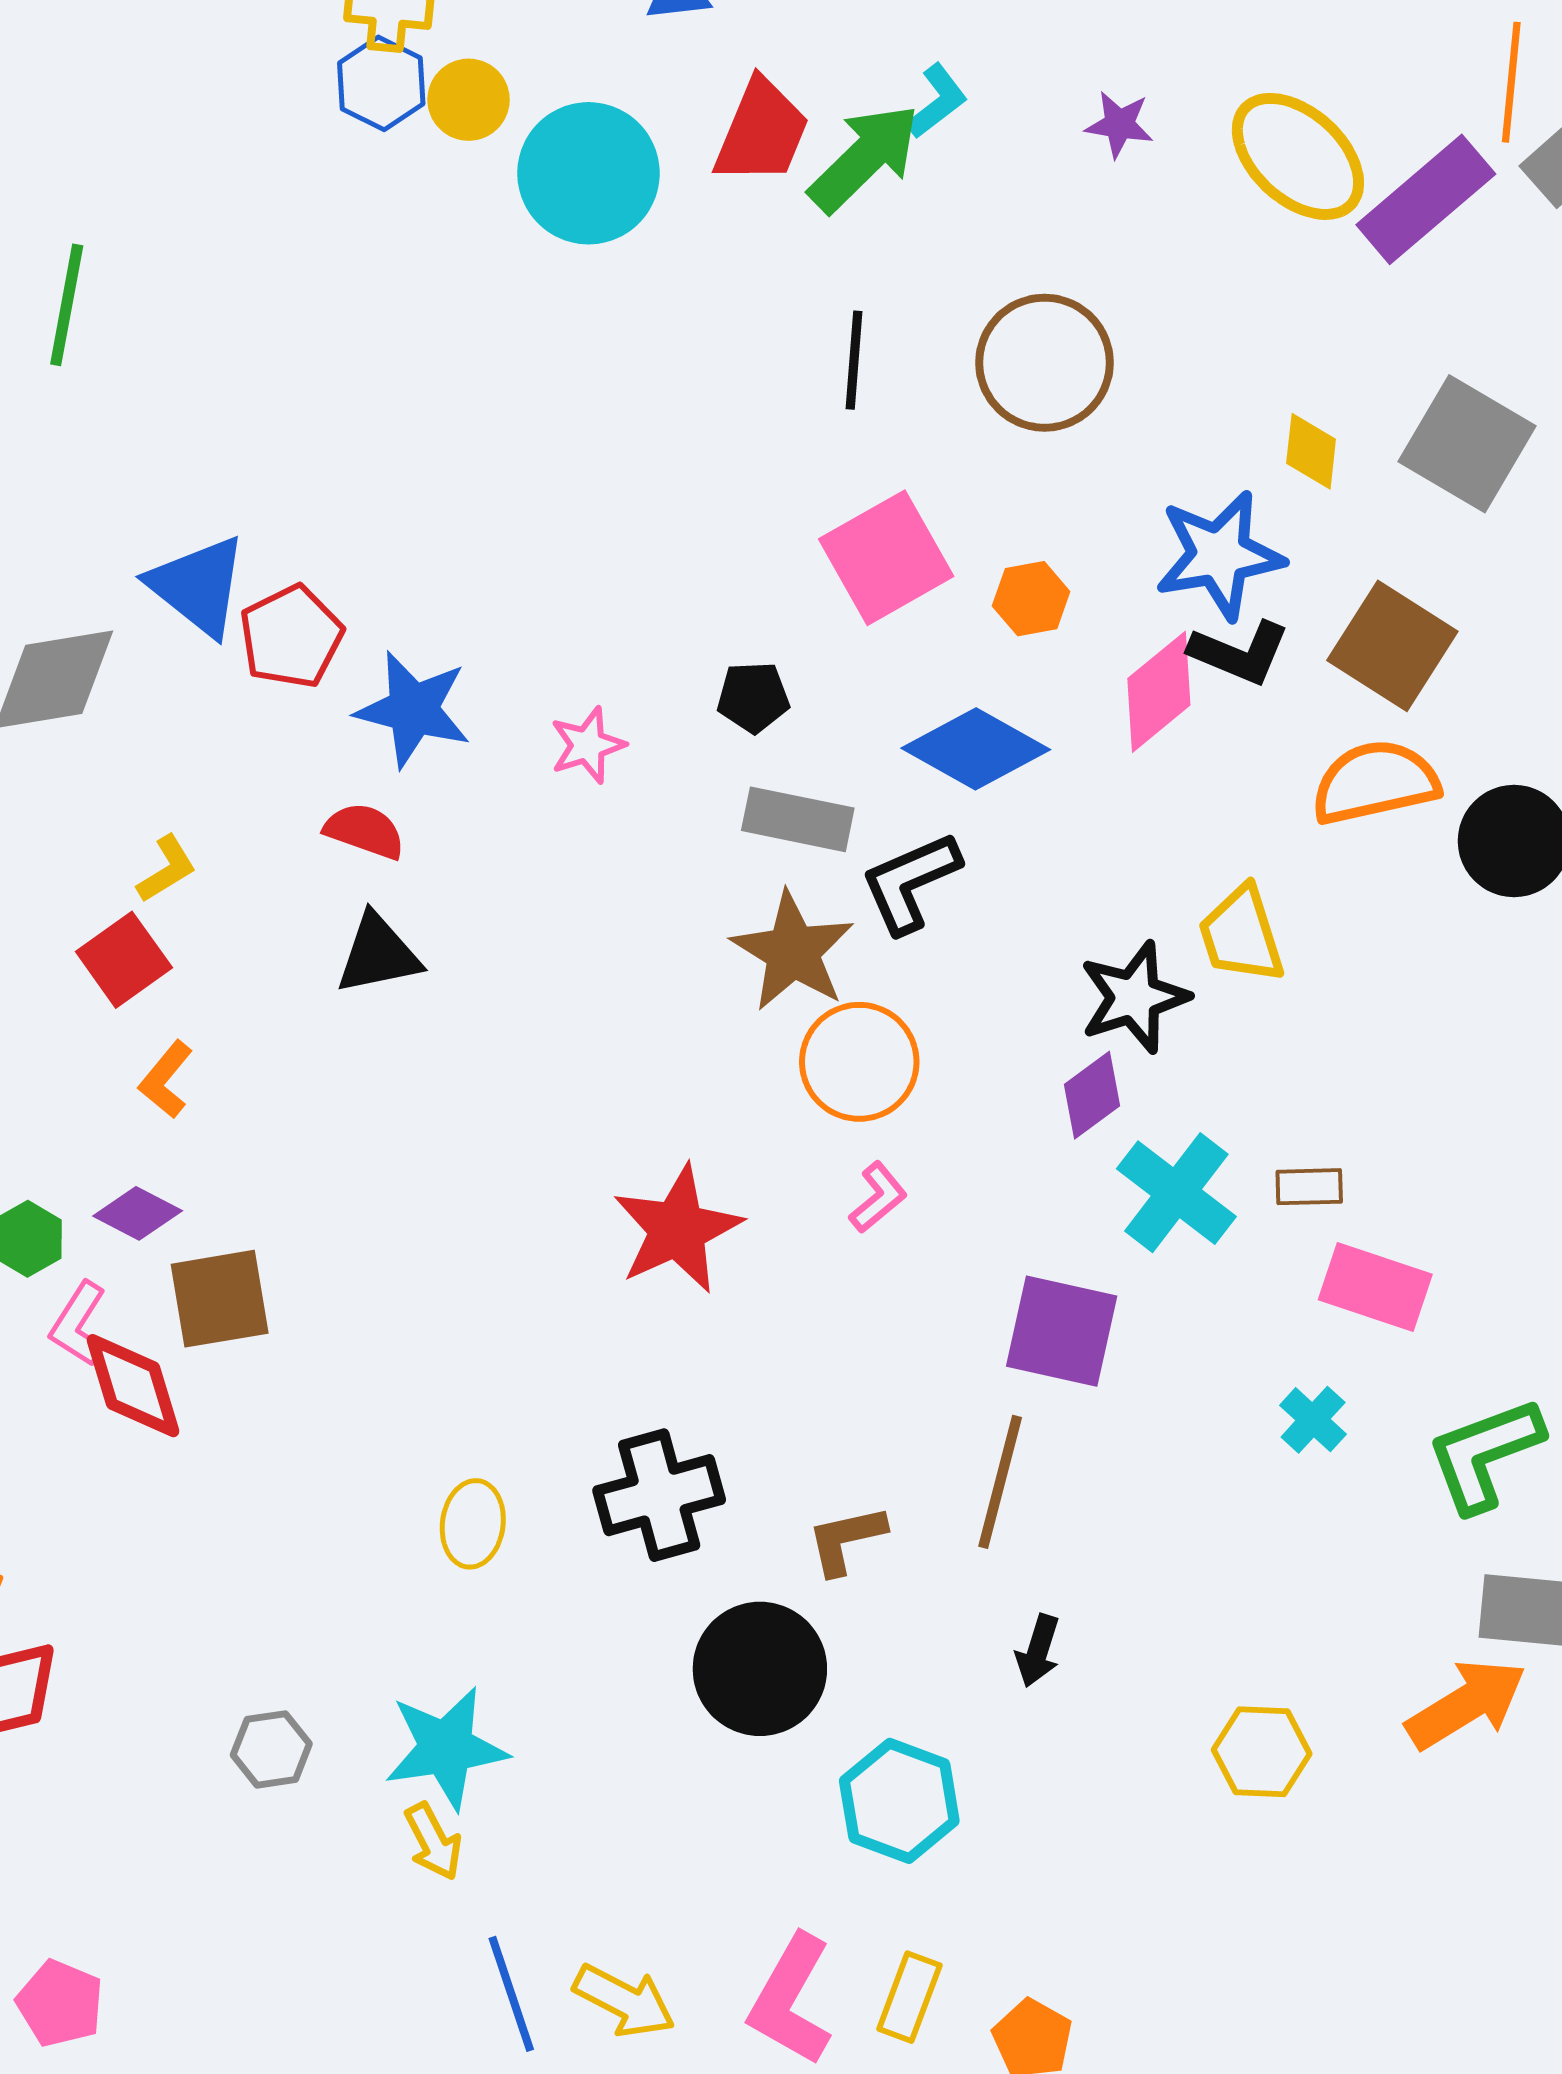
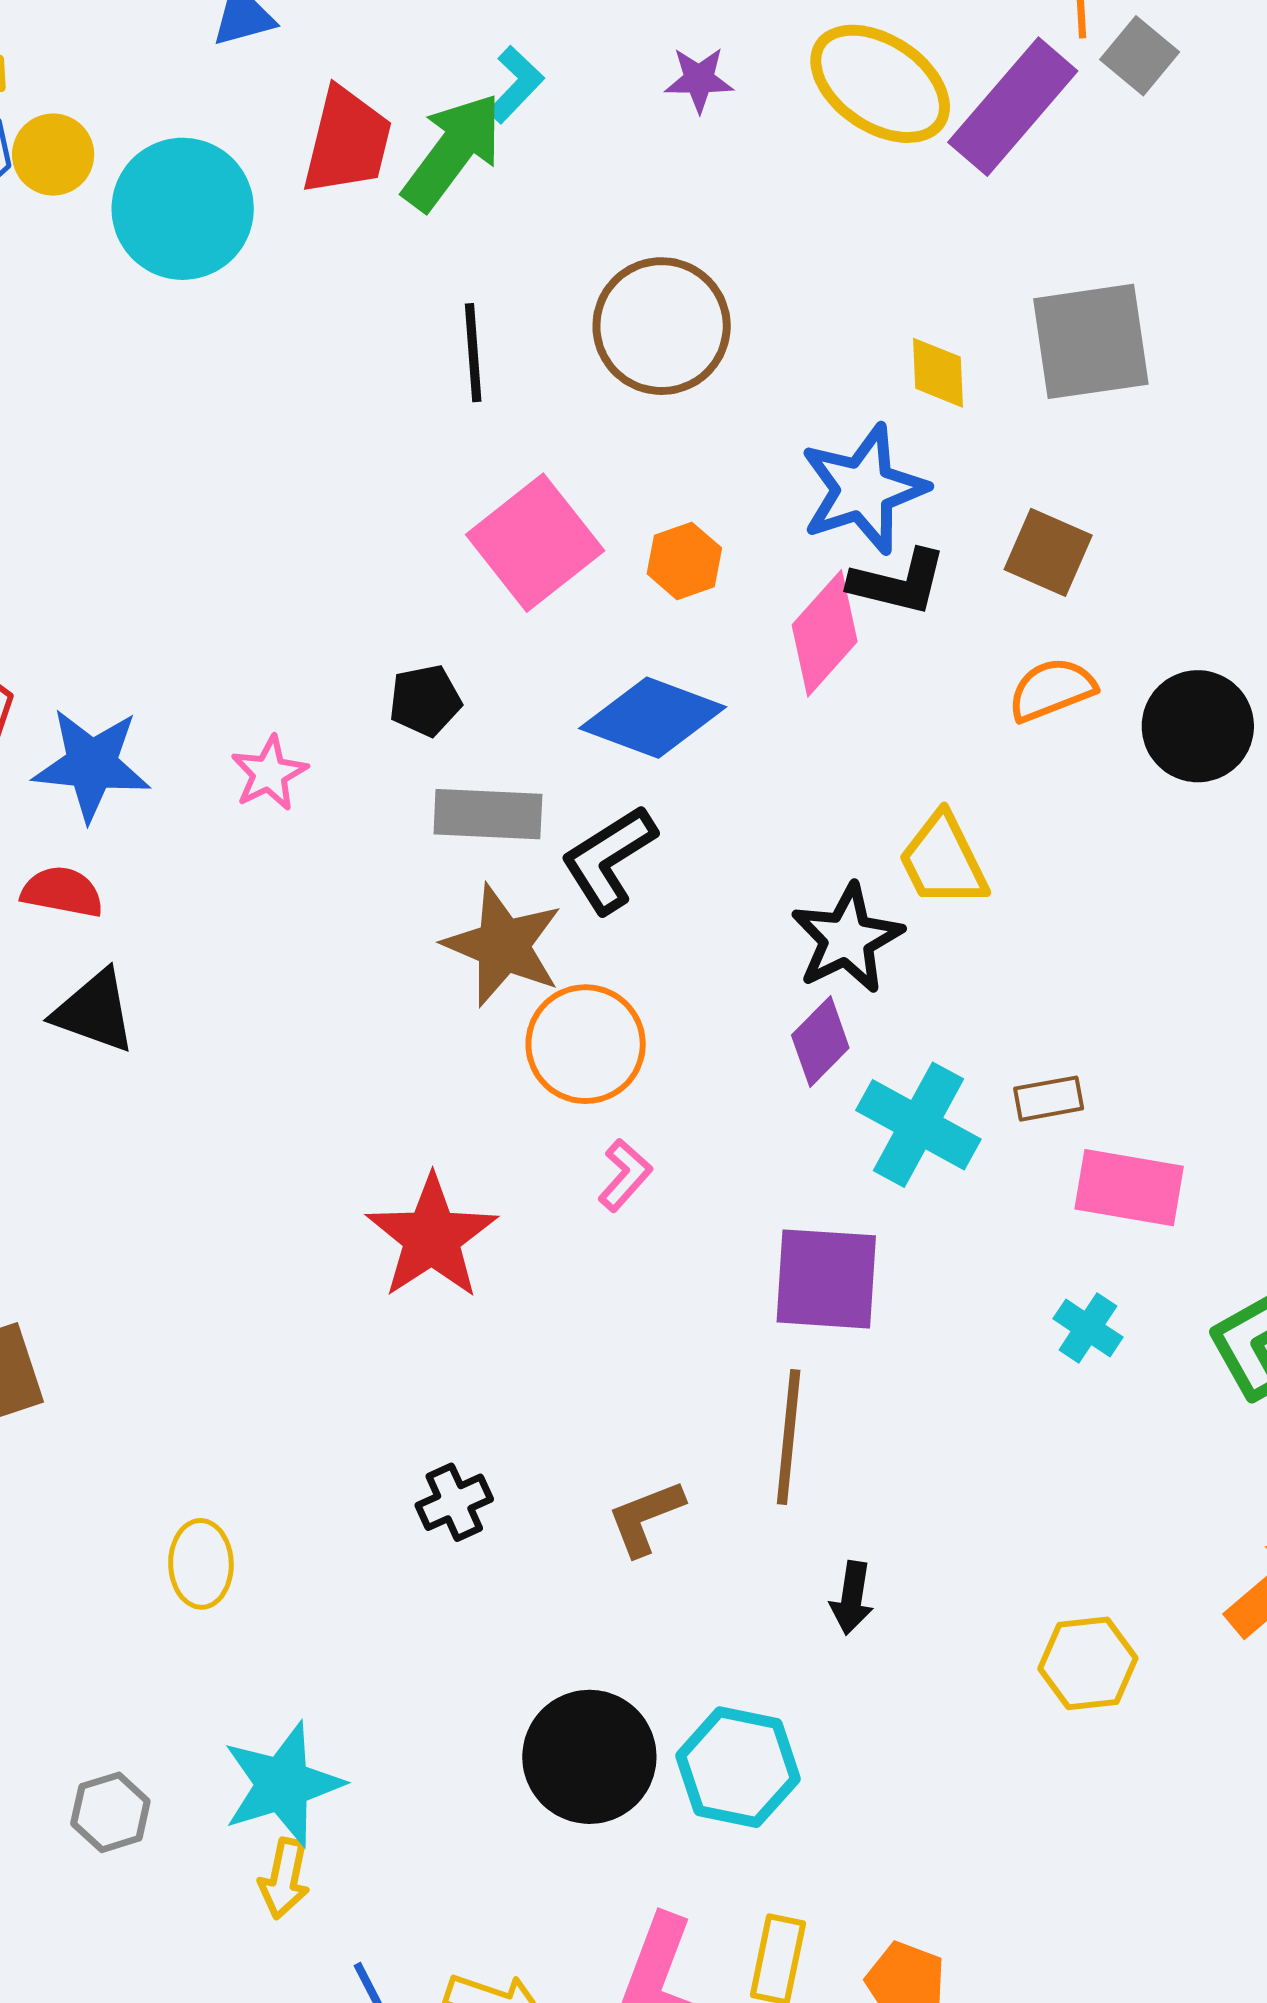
gray square: (1467, 444) -> (1091, 341), turned -30
brown square: (1392, 646) -> (1048, 552), size x0.7
orange semicircle: (1375, 782) -> (1052, 690), size x0.7
black triangle: (378, 954) -> (94, 1011), turned 40
black cross: (659, 1495) -> (454, 1502), size x0.6
yellow ellipse: (473, 1524) -> (201, 1564), moved
black circle: (760, 1669) -> (589, 1757), moved
yellow arrow: (433, 1842) -> (284, 1879), turned 48

